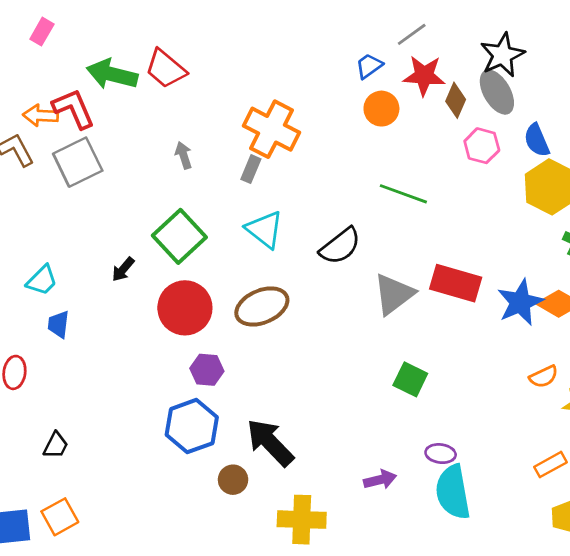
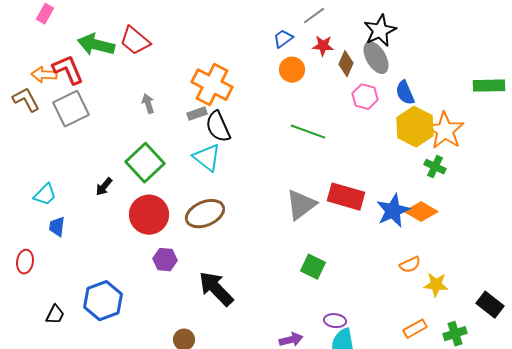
red star: (424, 76) -> (323, 46), size x0.7
gray rectangle: (251, 169) -> (197, 114), turned 48
black semicircle: (340, 246) -> (218, 127), moved, turned 104
blue hexagon: (192, 426) -> (103, 301), moved
black arrow: (270, 443) -> (216, 289), moved

